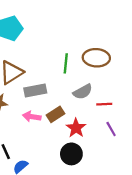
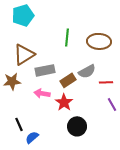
green line: (66, 63) -> (67, 37), moved
brown rectangle: (56, 114) -> (68, 80), moved
red star: (76, 128) -> (64, 102), moved

